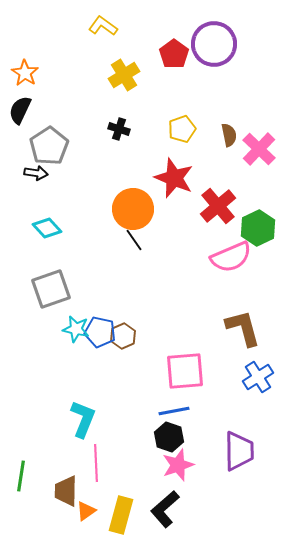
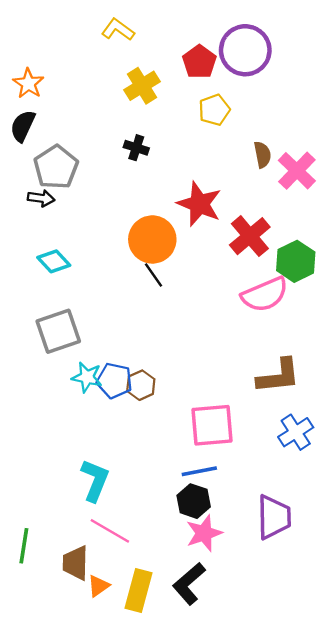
yellow pentagon: (182, 129) -> (214, 110), moved
brown L-shape: (243, 328) -> (279, 376), turned 99
pink line: (96, 463) -> (110, 531), turned -57

